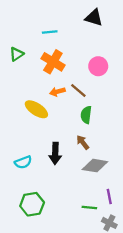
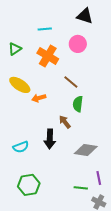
pink circle: (98, 66) -> (78, 44), moved
orange arrow: (57, 92) -> (39, 98), moved
yellow ellipse: (36, 109) -> (20, 85), moved
brown arrow: (83, 142) -> (65, 122), moved

